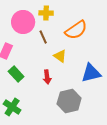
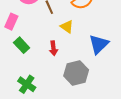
blue triangle: (91, 73) -> (99, 44), turned -30
green cross: (12, 107) -> (27, 84), moved

